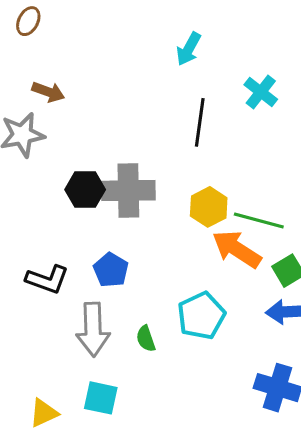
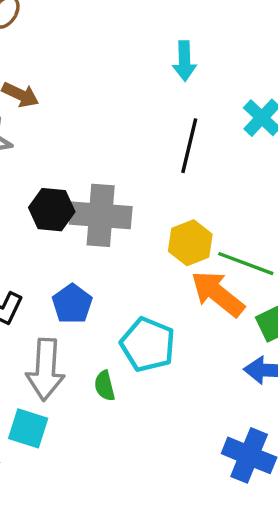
cyan arrow: (189, 49) -> (184, 61), turned -36
cyan pentagon: (201, 316) -> (148, 345), moved, turned -30
cyan square: (101, 398) -> (28, 428), moved

